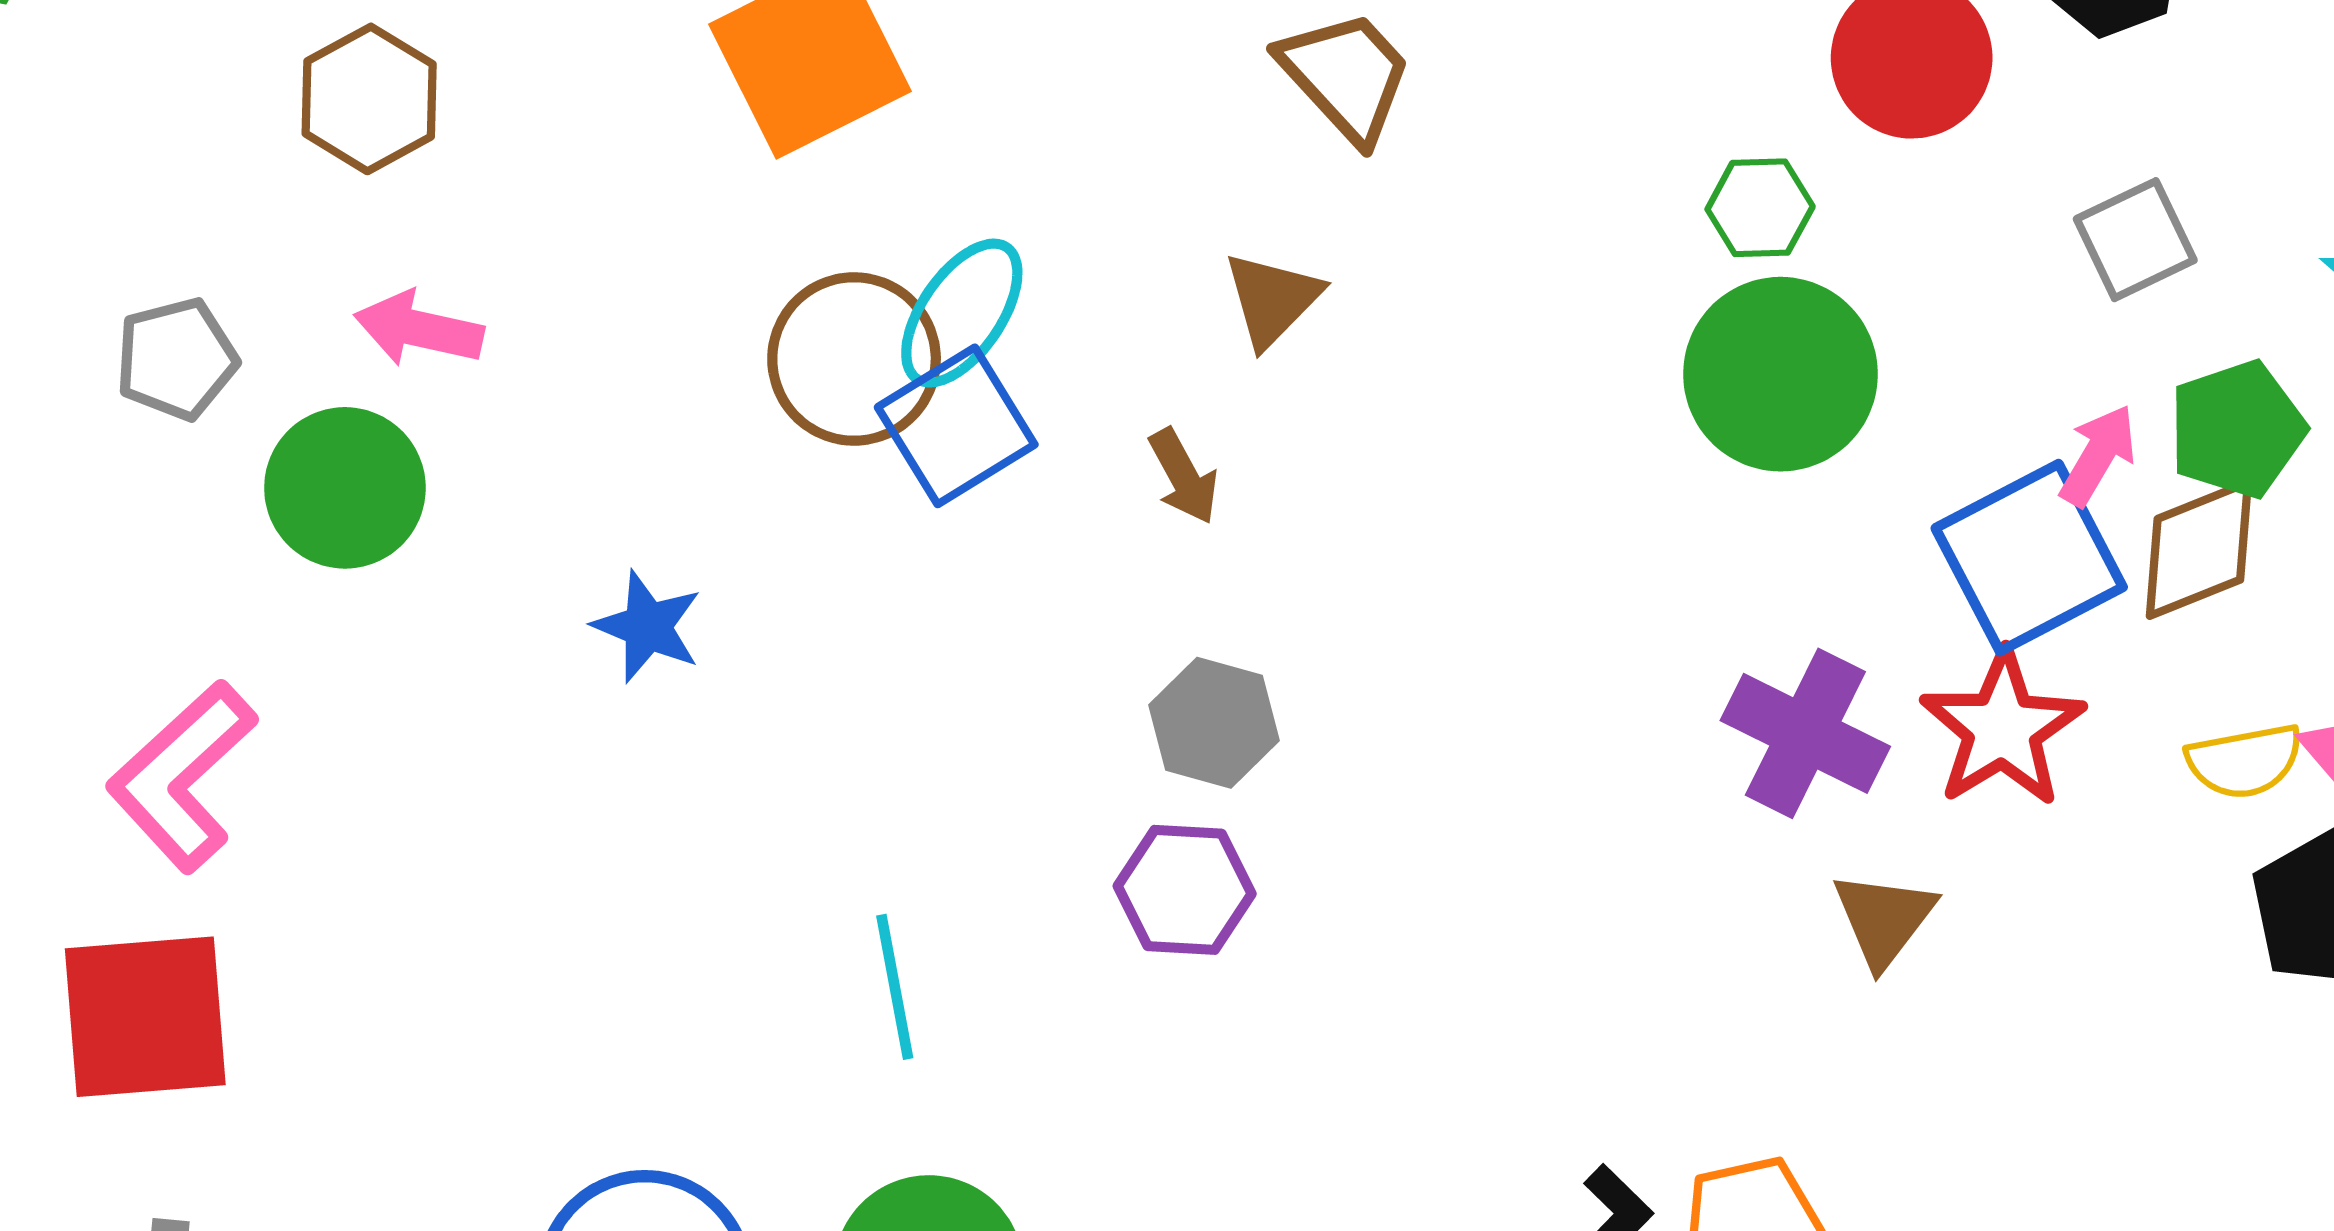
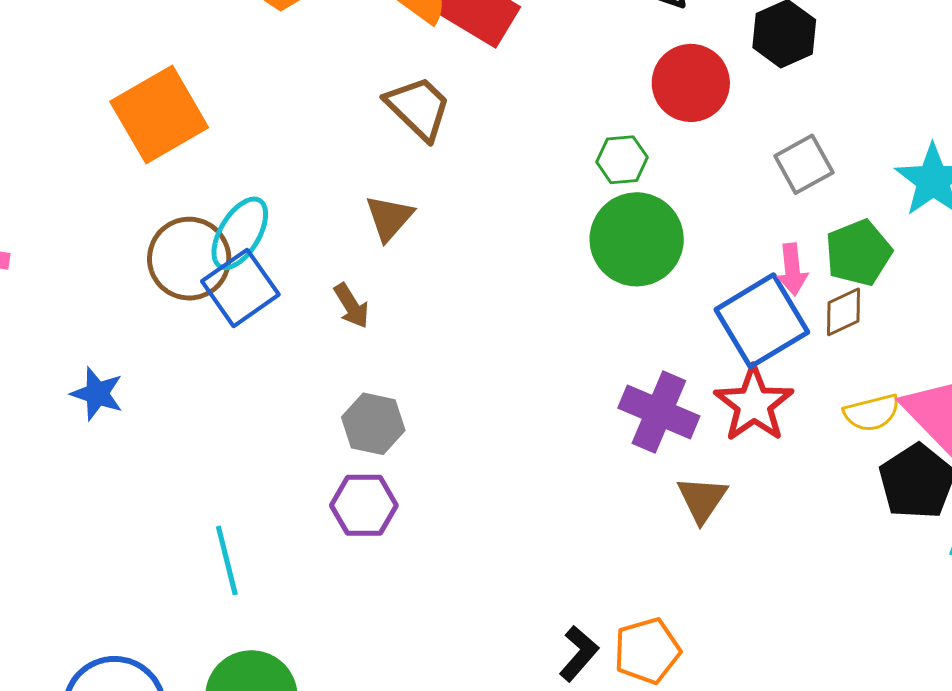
pink arrow: (2098, 455) -> (792, 269), turned 147
brown diamond: (2199, 549) -> (844, 312), size x0.7

